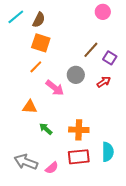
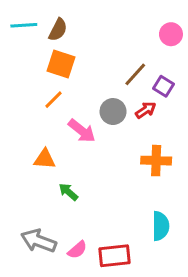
pink circle: (103, 12) -> (171, 34), moved
cyan line: (16, 17) -> (24, 25), turned 36
red arrow: (104, 82) -> (146, 110), moved
orange cross: (79, 130) -> (156, 161), moved
red rectangle: (79, 157) -> (114, 256), moved

